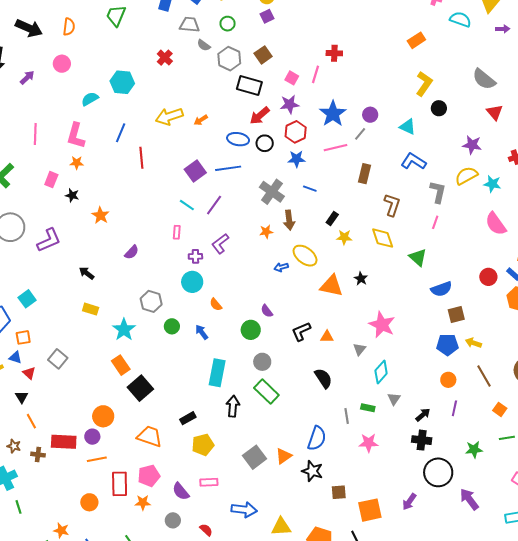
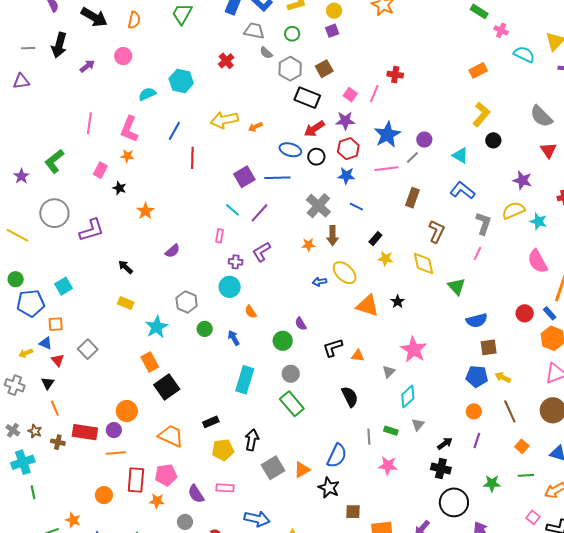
black arrow: (233, 406) -> (252, 440), moved

